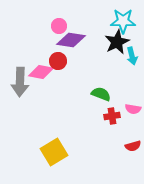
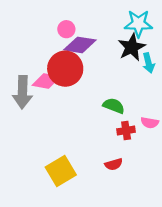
red circle: (58, 61) -> (65, 69), size x1.8
red semicircle: (133, 146) -> (114, 164), moved

